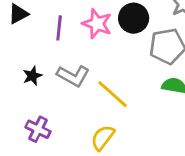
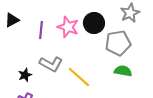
black star: (32, 76) -> (25, 75), moved

